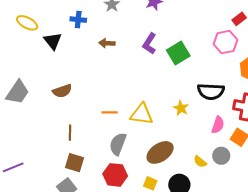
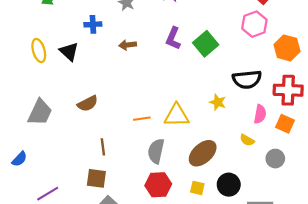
yellow ellipse: (27, 23) -> (39, 51), moved, turned 55
gray circle: (221, 156) -> (275, 159), moved
yellow semicircle: (200, 162) -> (247, 140), moved
brown square: (75, 163) -> (96, 178), moved

